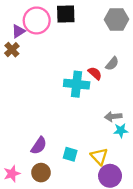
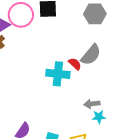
gray semicircle: (112, 64) -> (91, 55), size x1.6

